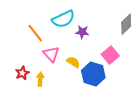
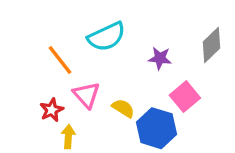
purple star: (82, 32) -> (160, 58), moved
red star: (22, 73) -> (52, 110), moved

